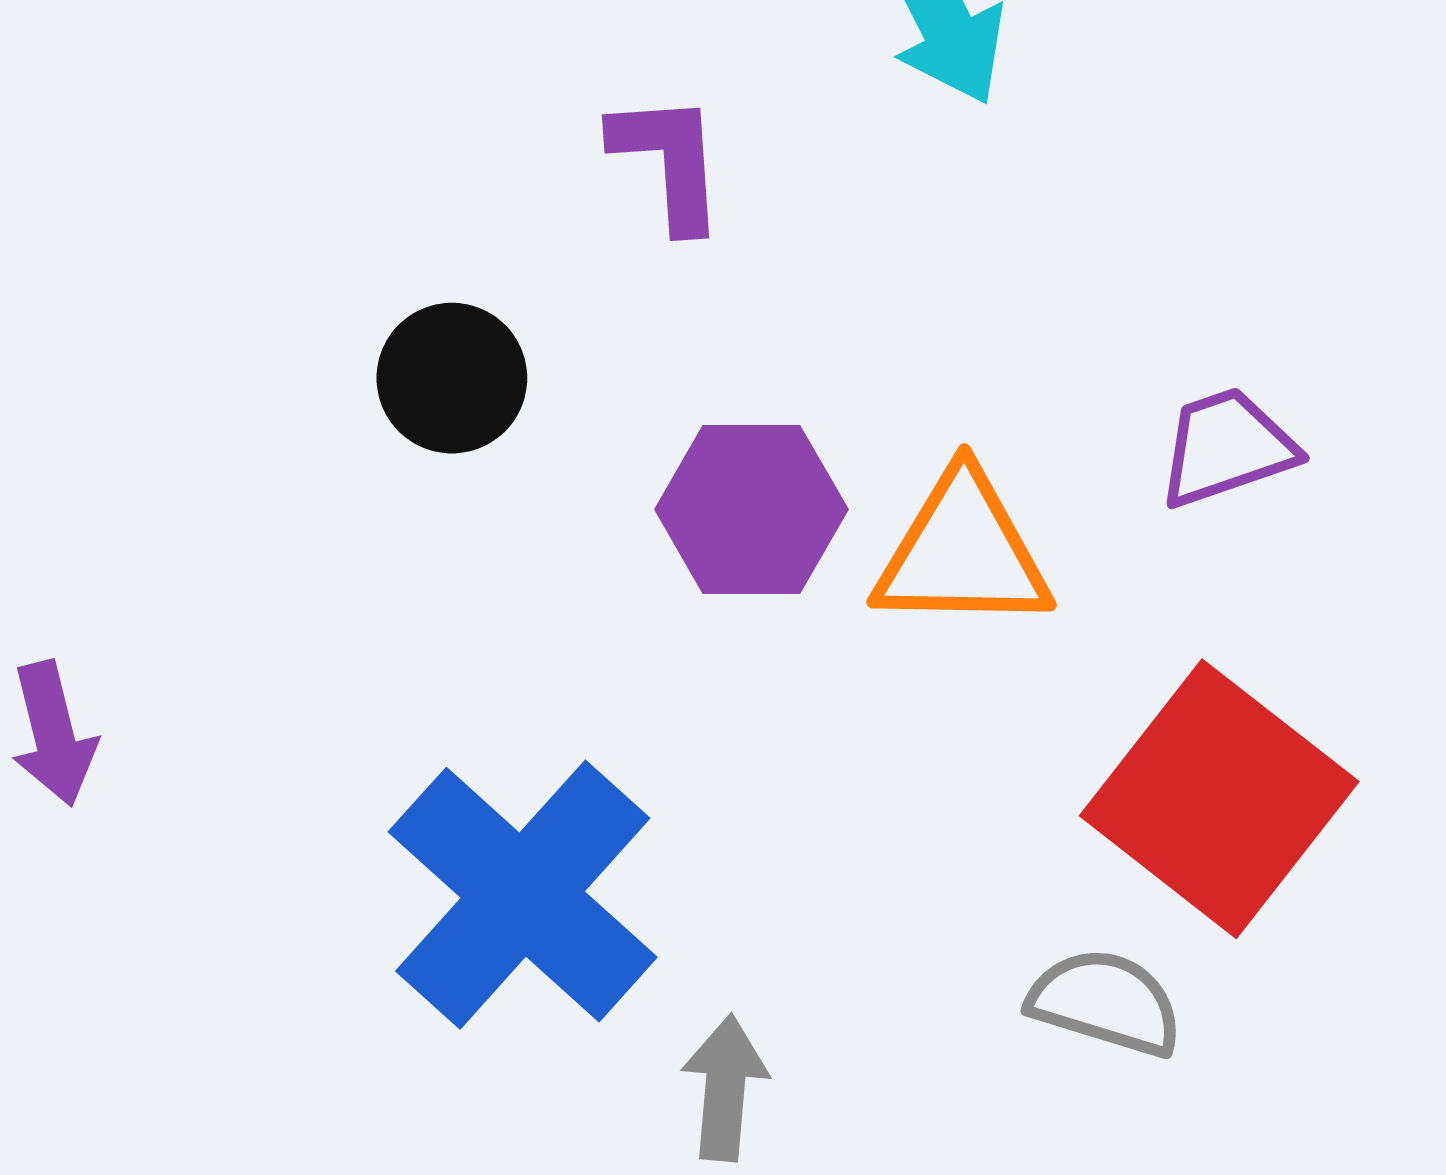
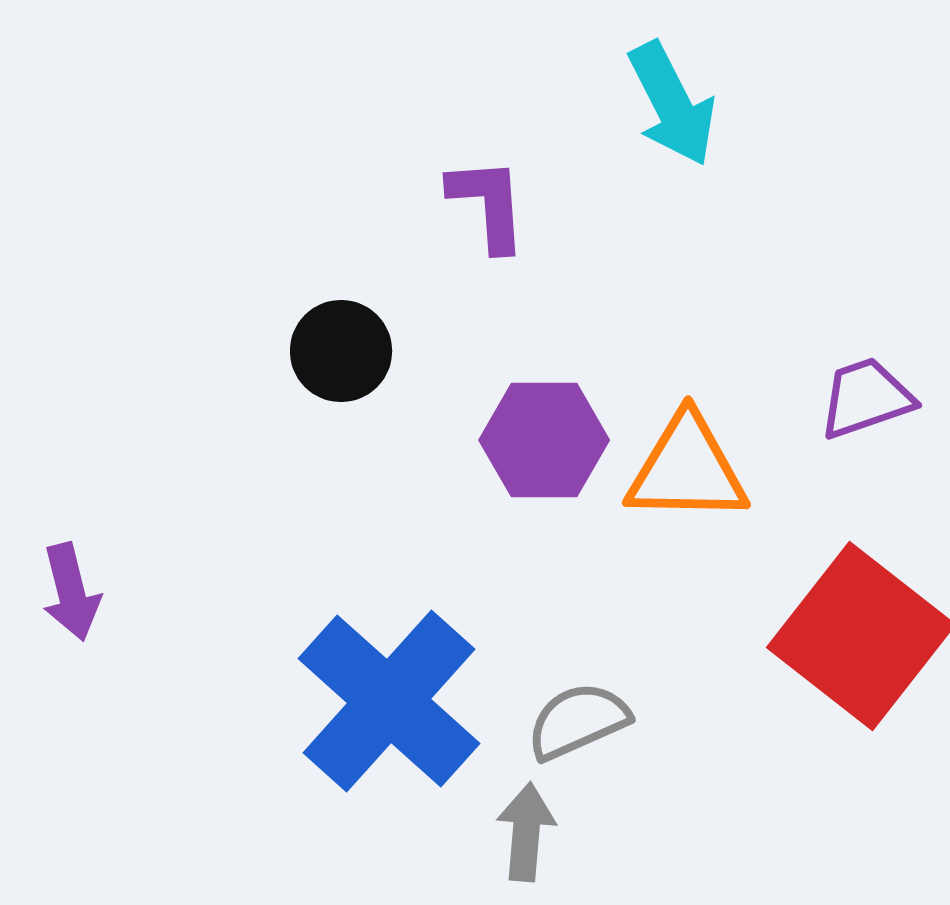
gray semicircle: (1106, 1002) -> (578, 721), moved, turned -41

